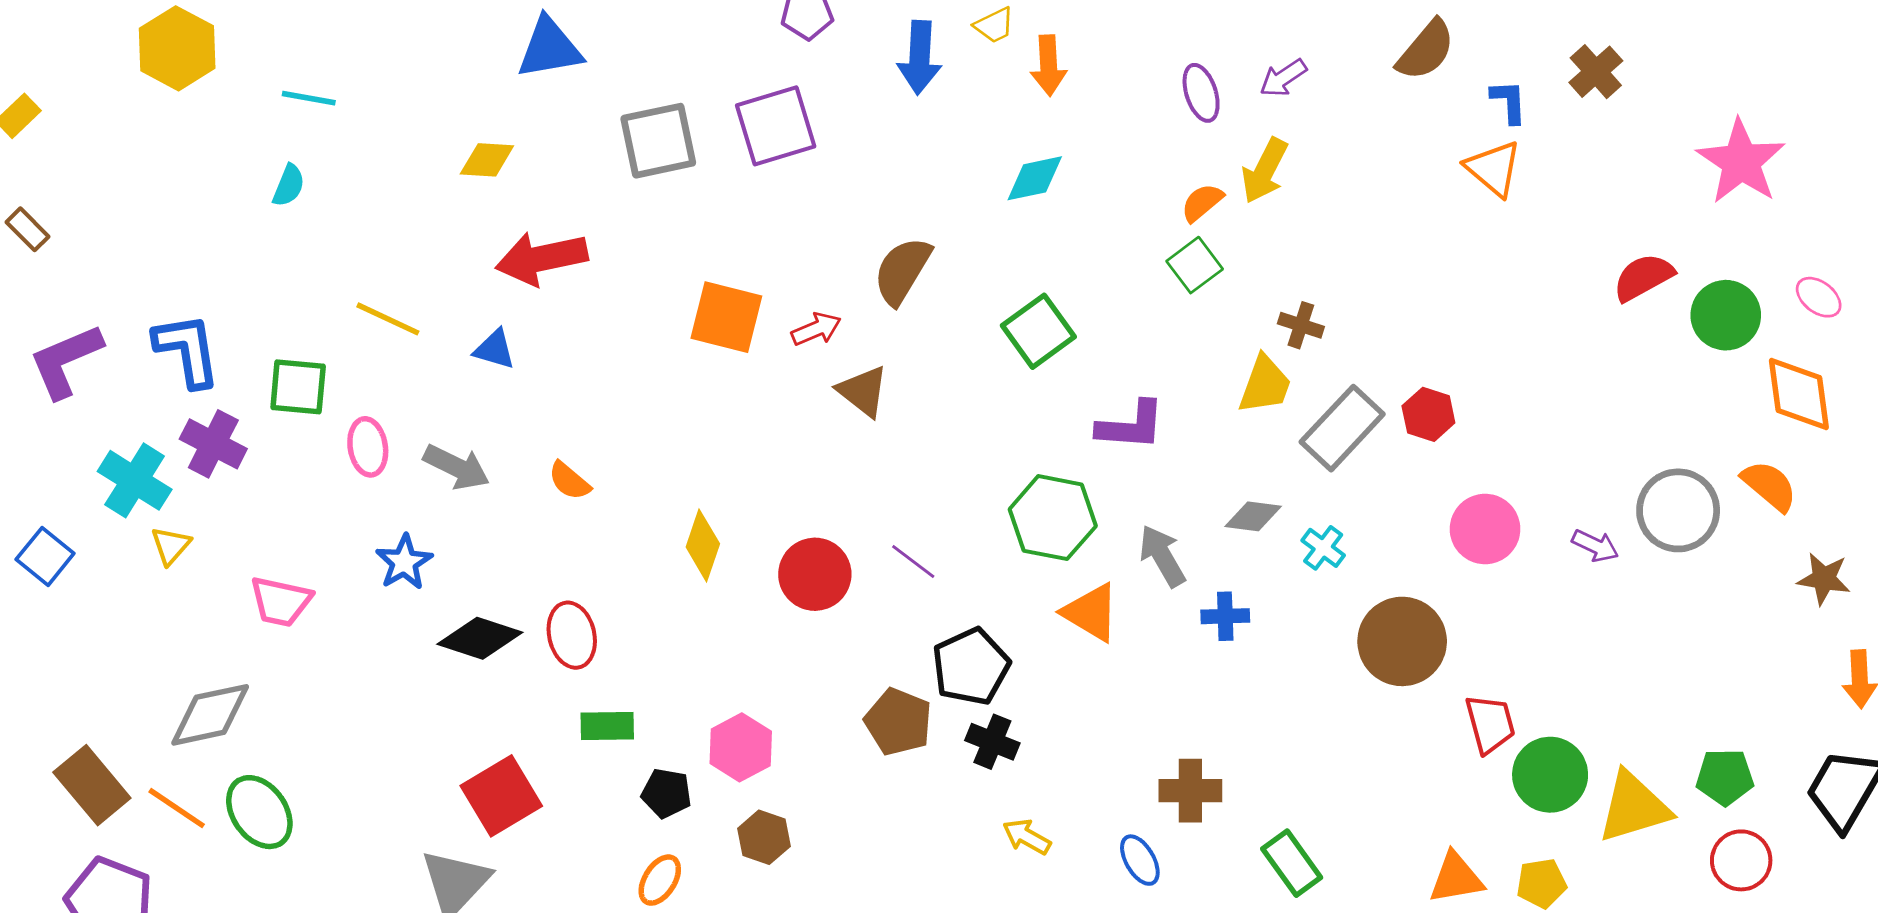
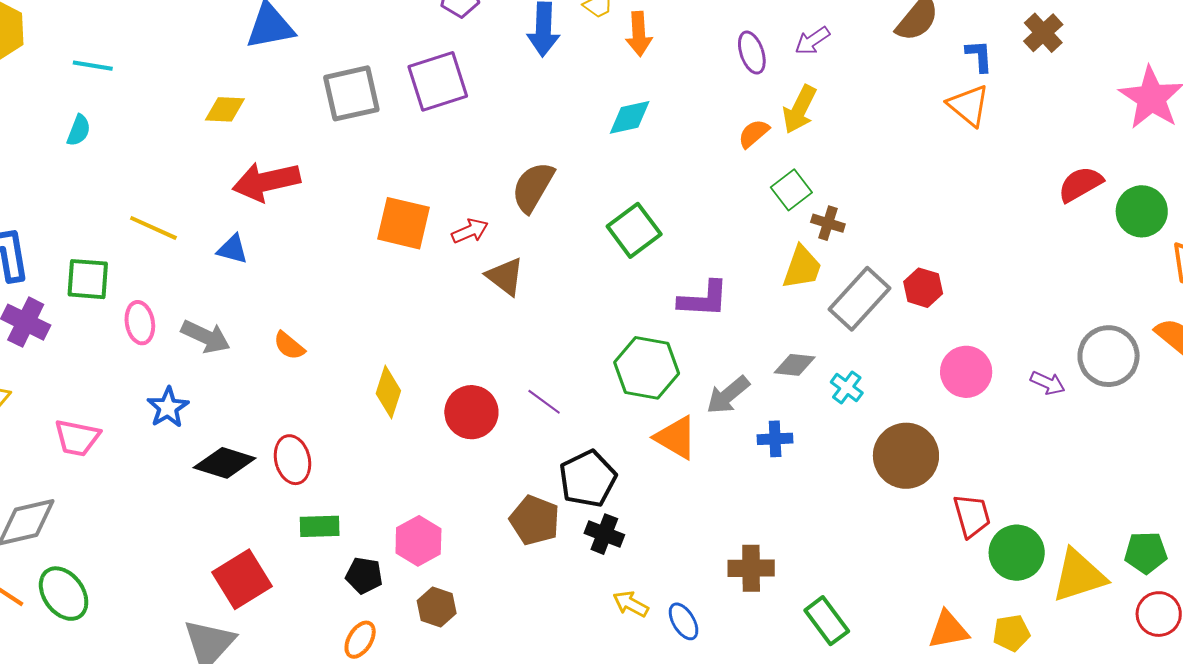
green square: (1195, 265) -> (791, 190), moved
gray arrow: (1162, 556) -> (728, 395), turned -99
blue ellipse: (1140, 860) -> (684, 621), moved

